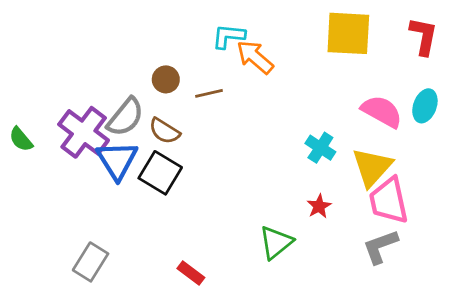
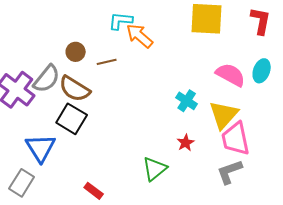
brown semicircle: (164, 131) -> (75, 89), size x1.4
blue triangle: (117, 160) -> (41, 148), moved

